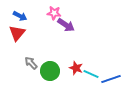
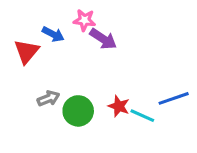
blue arrow: (20, 16) -> (53, 34), moved
gray arrow: (31, 63) -> (48, 98), turned 112
blue line: (111, 79) -> (174, 98), moved

